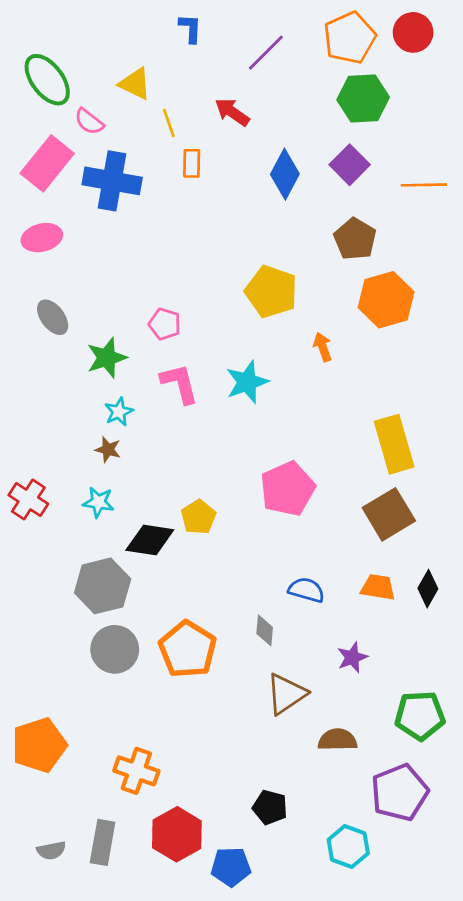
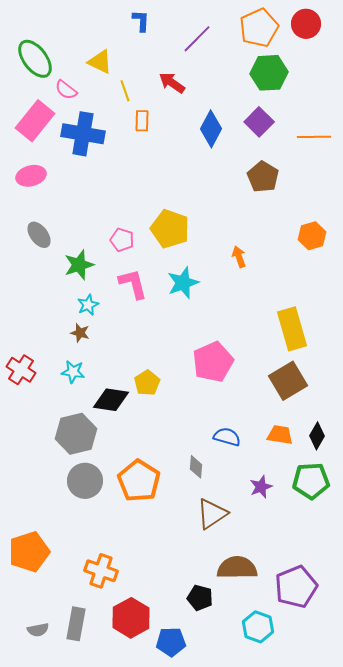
yellow pentagon: (271, 292) -> (170, 229), moved
orange hexagon: (386, 300) -> (312, 236), moved, size x0.7
green pentagon: (420, 716) -> (311, 481), moved
brown semicircle: (337, 740) -> (237, 568), moved, size x1.4

